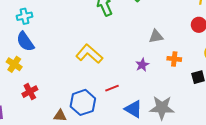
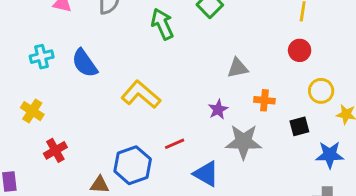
cyan cross: (24, 16) -> (42, 57), moved
blue semicircle: (25, 42) -> (85, 63), moved
gray star: (162, 108) -> (244, 142), moved

